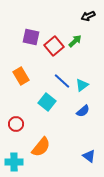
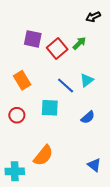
cyan triangle: (82, 85) -> (87, 80), moved
cyan square: (47, 102) -> (50, 108), turned -36
red circle: (16, 124) -> (17, 115), moved

